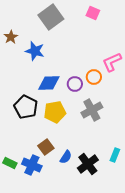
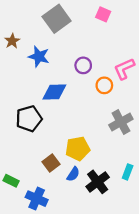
purple circle: (75, 84) -> (83, 65), moved
black pentagon: (26, 107) -> (29, 119), turned 30
gray cross: (92, 110) -> (121, 122), moved
yellow pentagon: (55, 112) -> (78, 149), moved
blue cross: (32, 165) -> (37, 199), moved

